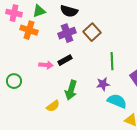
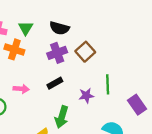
green triangle: (39, 11) -> (26, 28), turned -40
pink arrow: (46, 65) -> (21, 89), moved
purple star: (103, 84) -> (86, 96), moved

